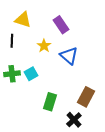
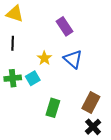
yellow triangle: (23, 20) -> (15, 14), moved
yellow star: (44, 46) -> (44, 58), moved
black cross: (74, 120) -> (93, 127), moved

